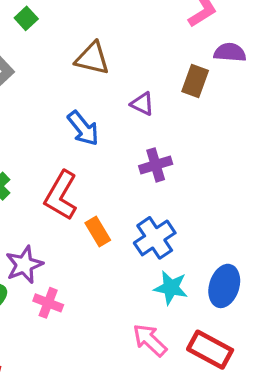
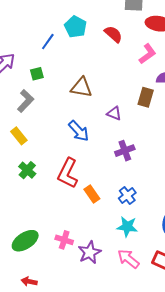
green square: (26, 18) -> (37, 74), moved, turned 32
blue cross: (155, 238) -> (127, 196), size x0.7
purple star: (24, 265) -> (90, 252), moved
cyan star: (171, 288) -> (127, 227), moved

